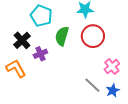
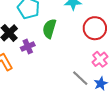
red circle: (93, 36) -> (95, 28), moved

